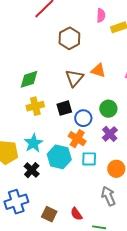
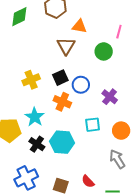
orange triangle: (98, 70) -> (79, 26), moved
green diamond: (29, 79) -> (19, 17), moved
green circle: (108, 109) -> (104, 51), moved
orange cross: (77, 139) -> (62, 102), moved
cyan hexagon: (59, 157) -> (62, 142), moved

